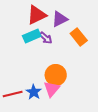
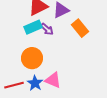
orange circle: (56, 75) -> (32, 58), moved
pink triangle: (52, 89) -> (53, 80), turned -48

